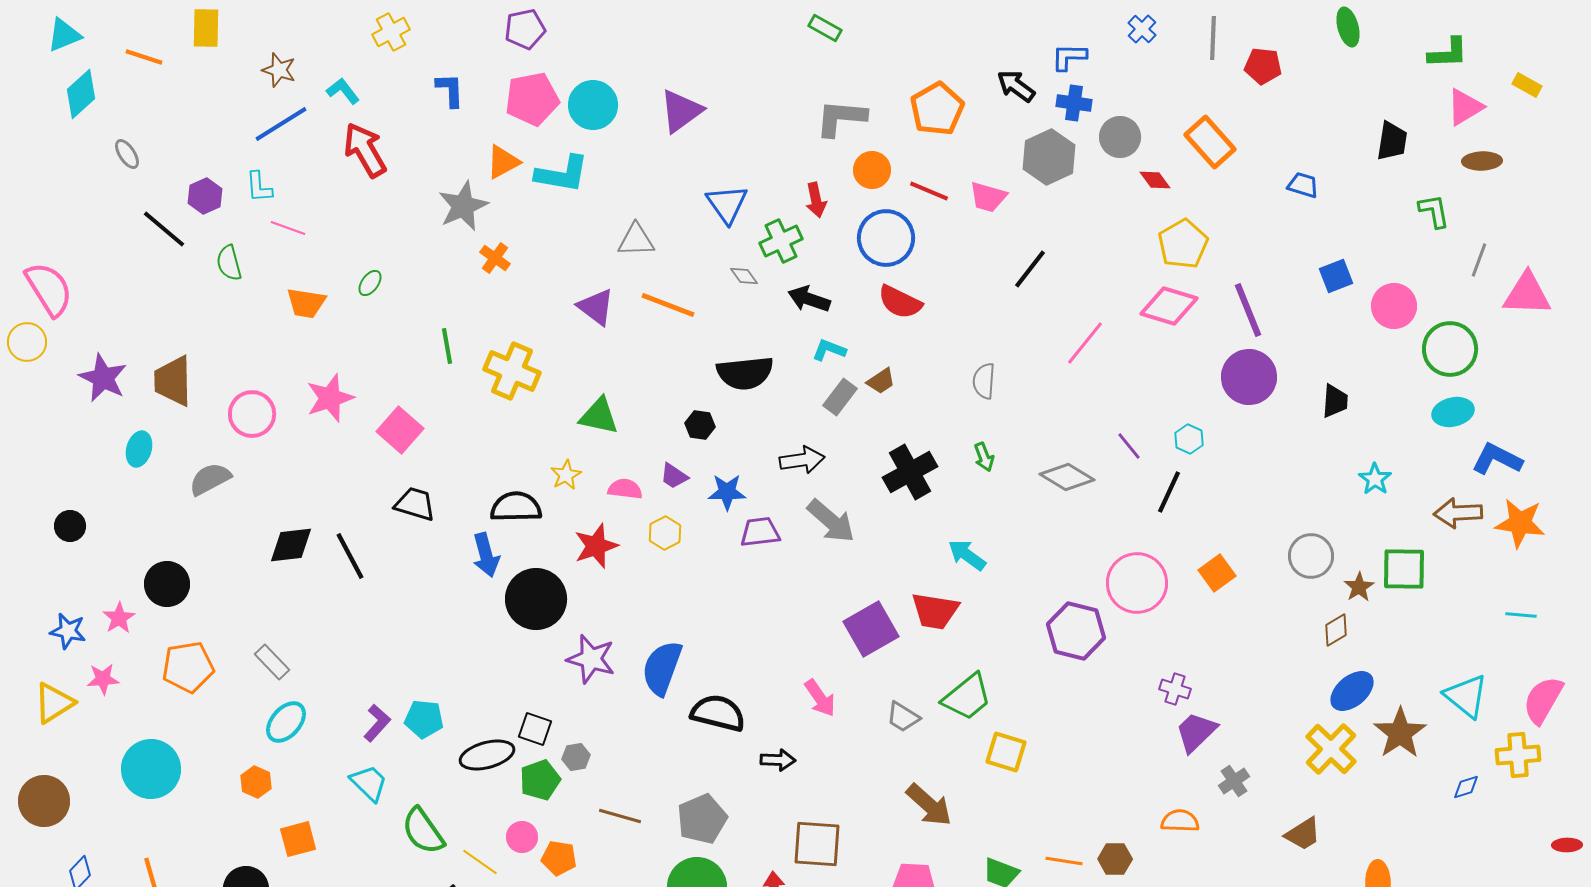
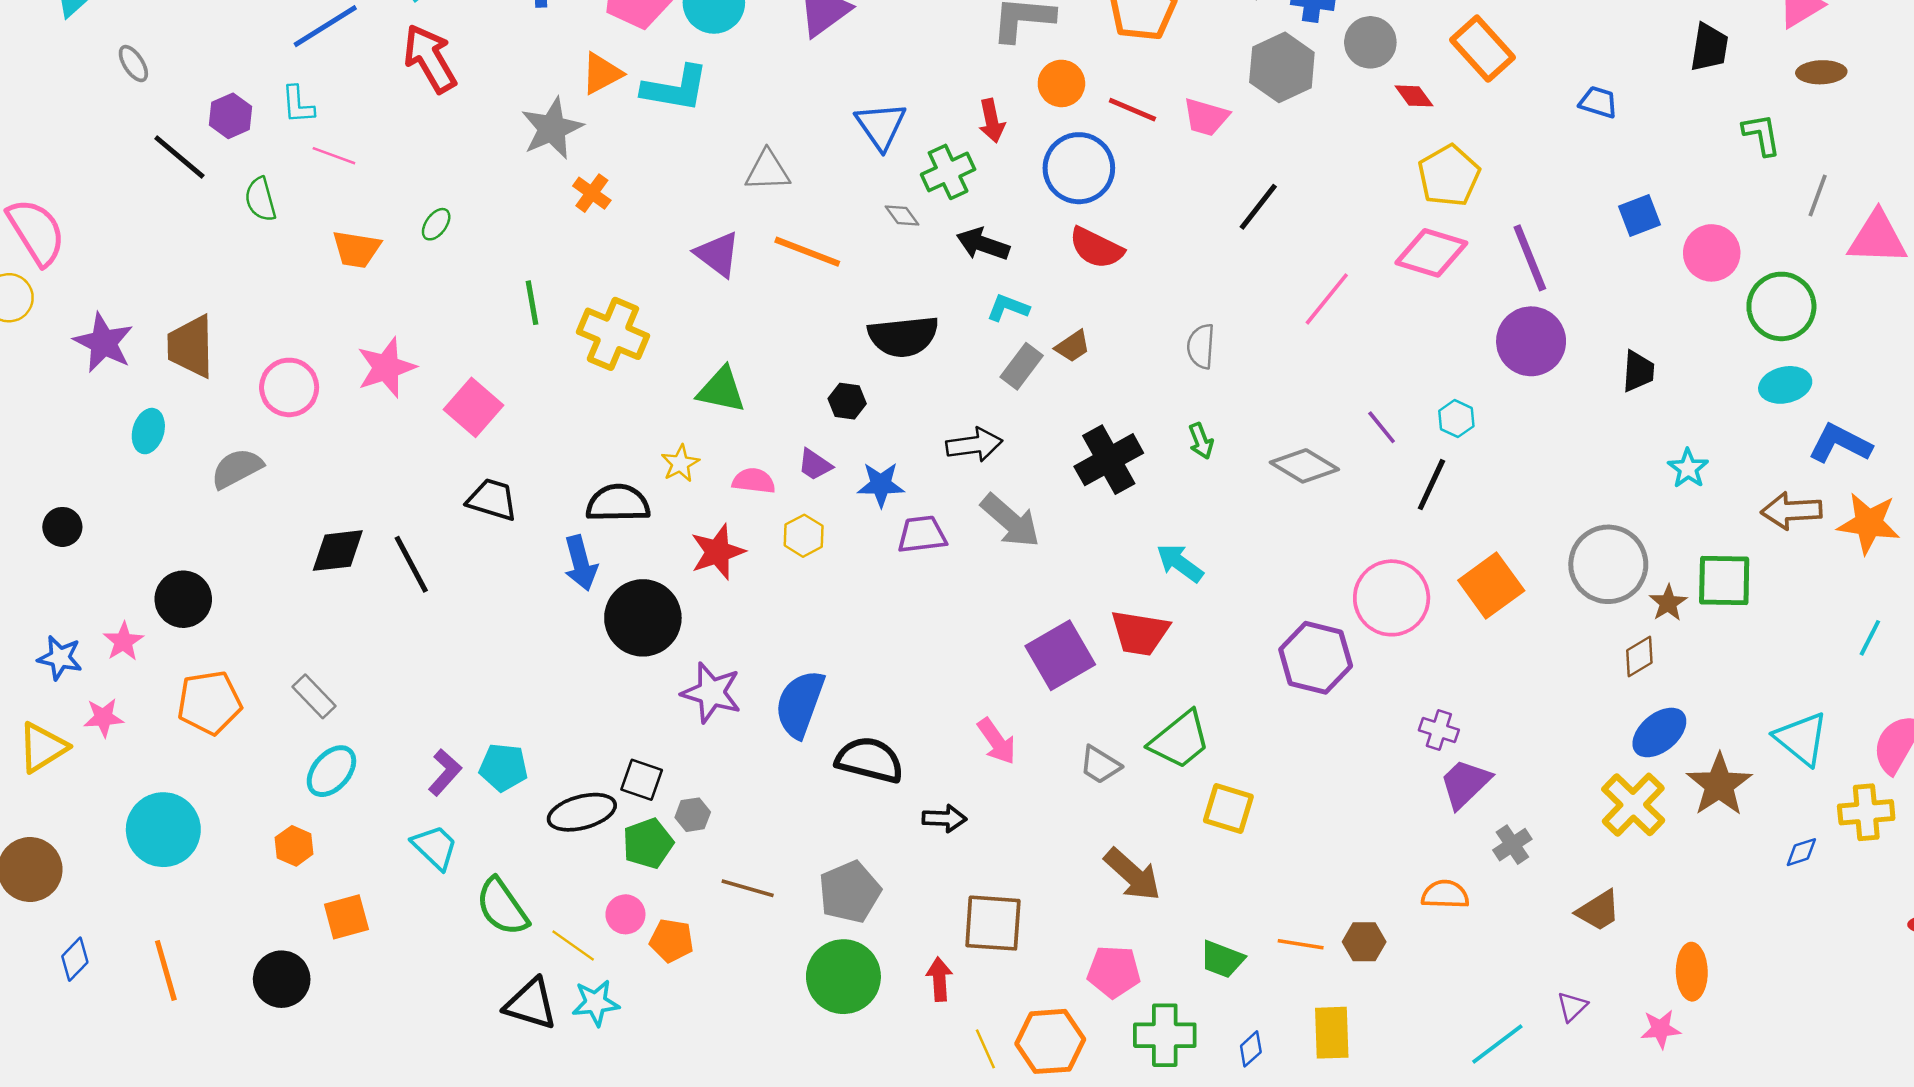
gray circle: (1311, 556) -> (1608, 564), size x1.4
orange square: (1217, 573) -> (1491, 585), size x1.4
cyan line: (1521, 615) -> (1870, 638), turned -68

